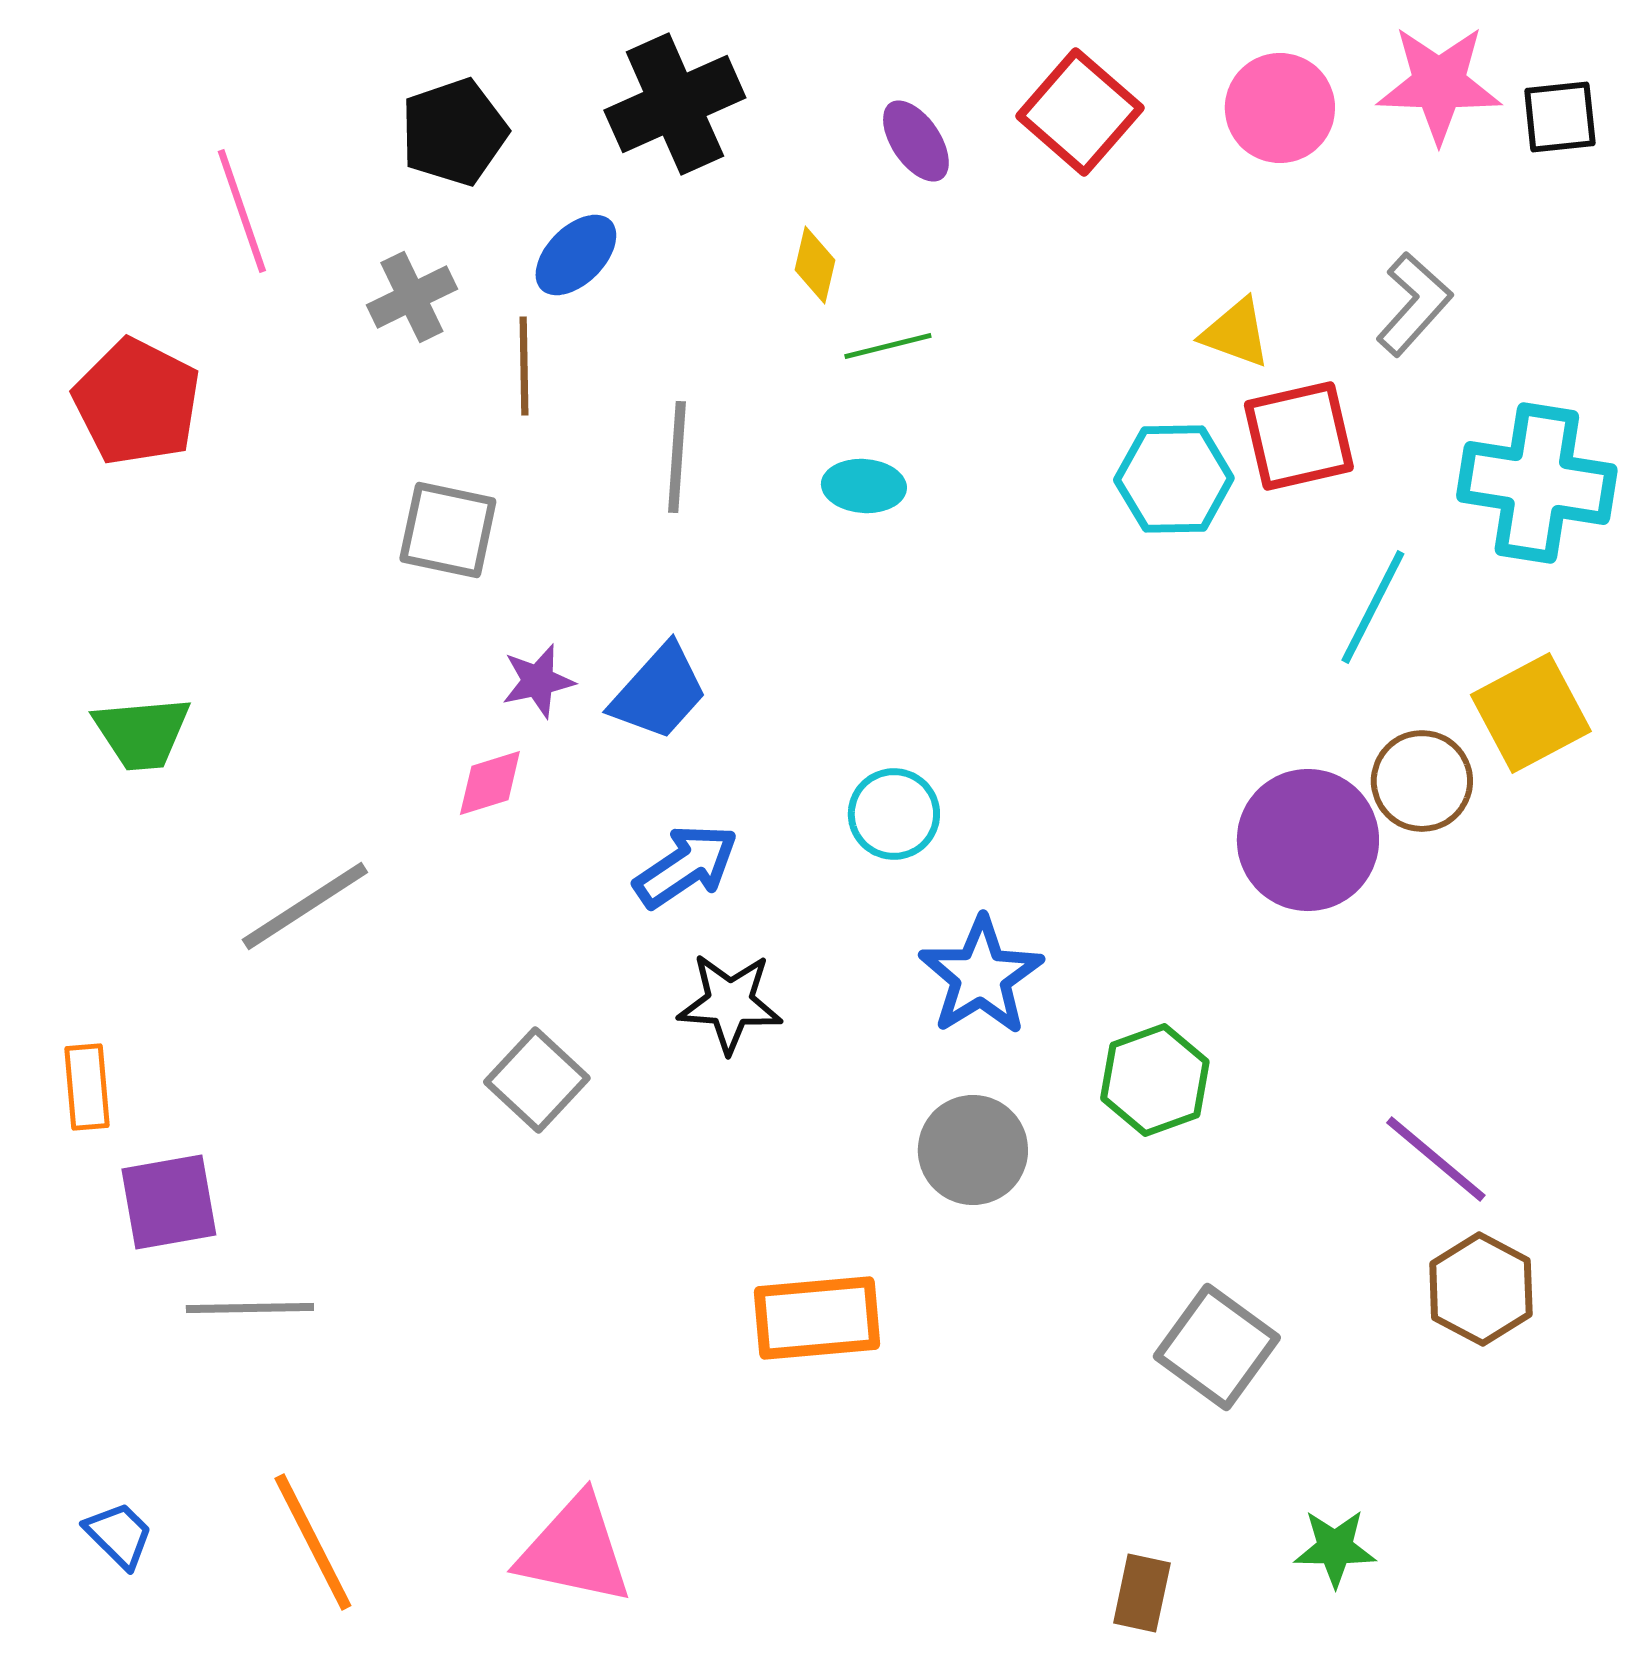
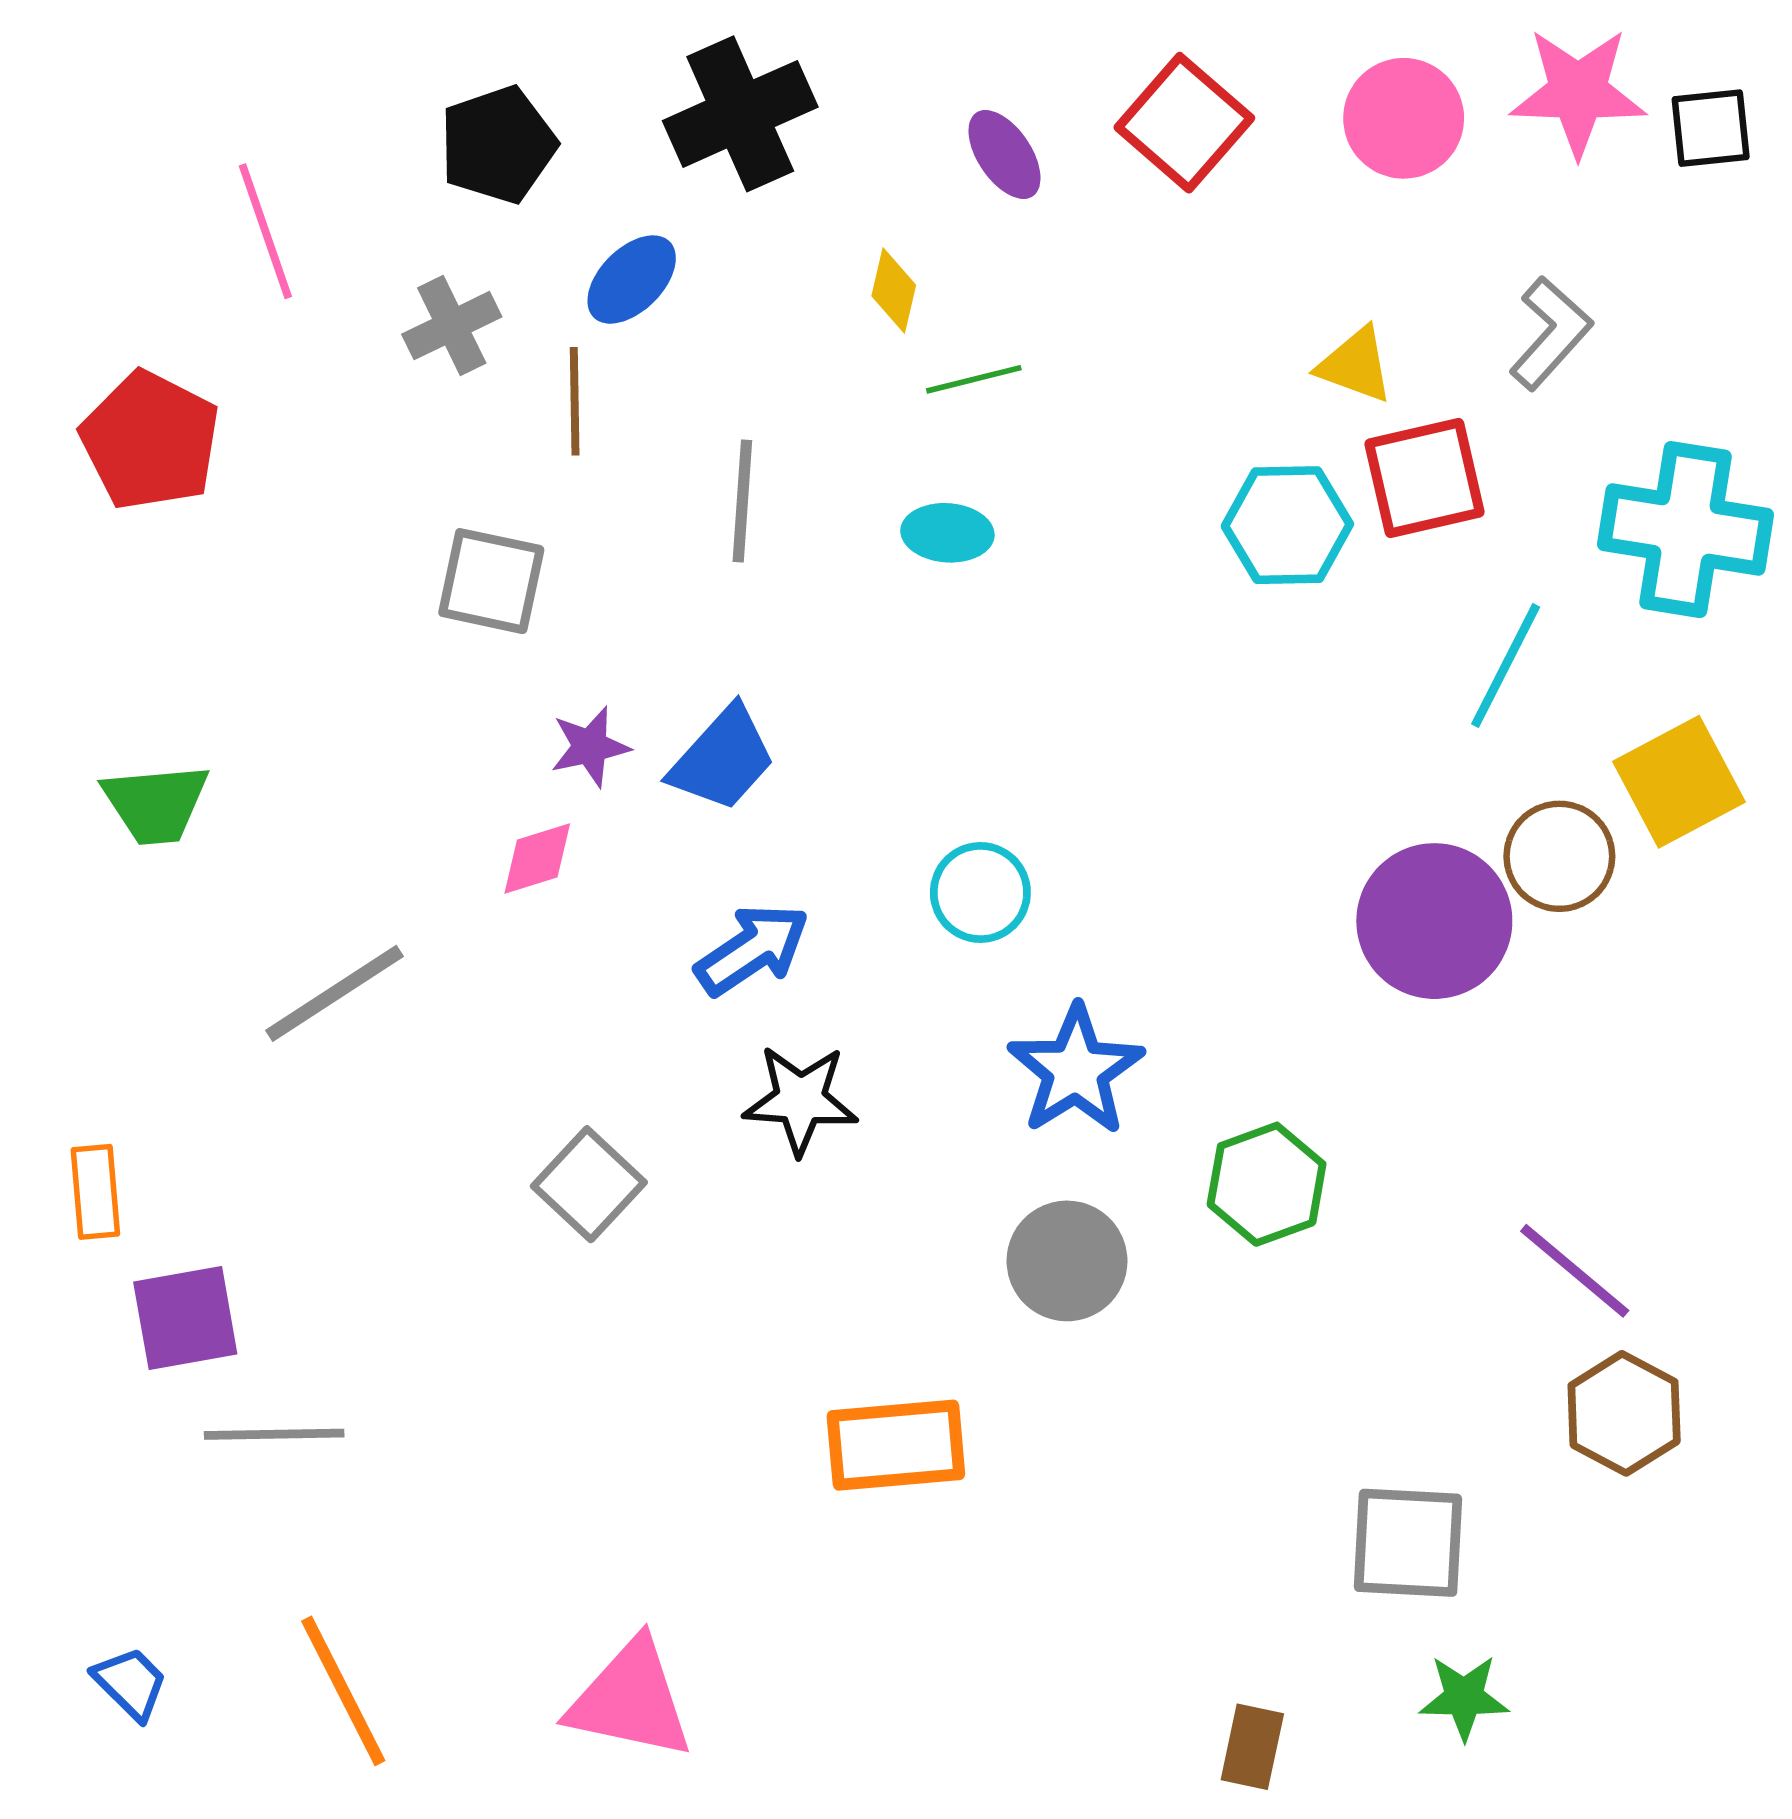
gray square: (1217, 1347) -> (1408, 1543), moved, turned -33

